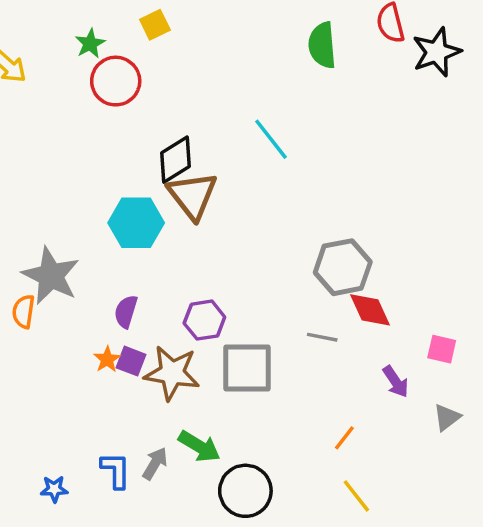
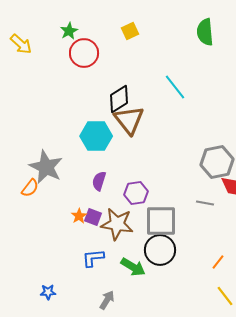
yellow square: (155, 25) -> (130, 31), moved
orange semicircle: (23, 312) -> (30, 188), turned -150
purple semicircle: (126, 312) -> (99, 181), moved
gray arrow: (155, 463) -> (107, 300), moved
blue L-shape: (116, 470) -> (93, 258), moved, turned -95
black circle: (245, 491) -> (160, 250), moved

